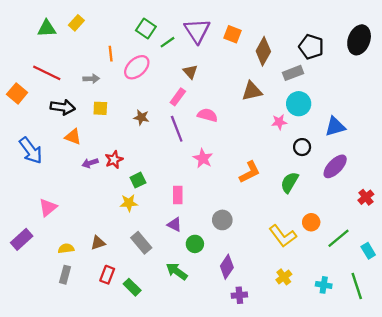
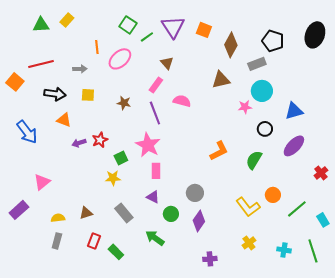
red line: (47, 73) -> (41, 64), turned -40
pink star: (203, 158) -> (148, 145), moved, size x1.4
purple diamond: (227, 267) -> (199, 221), moved

